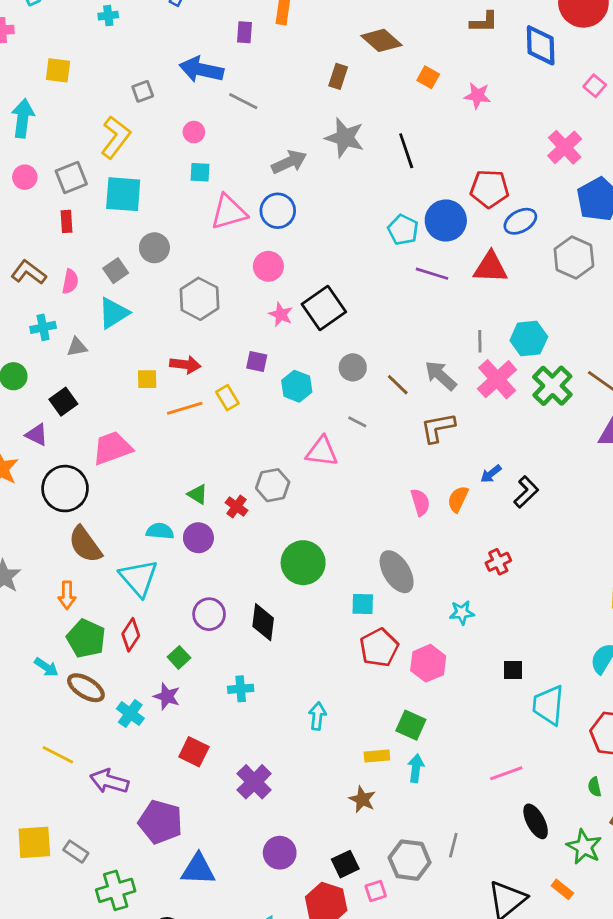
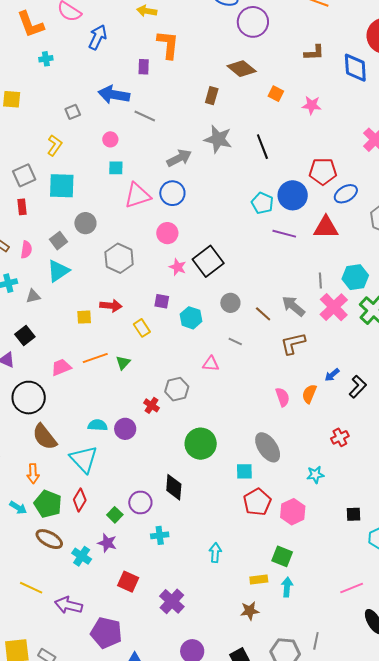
yellow L-shape: (116, 137) -> (55, 145), size x0.7
orange line: (185, 408) -> (95, 358), moved
pink trapezoid: (112, 448) -> (61, 367), size x0.7
pink triangle: (322, 452) -> (211, 364), size x0.7
green triangle: (198, 494) -> (123, 363), moved, turned 42
purple circle: (209, 614) -> (140, 502), moved
cyan arrow: (46, 667) -> (18, 508), moved
brown star: (362, 799) -> (250, 611), turned -30

